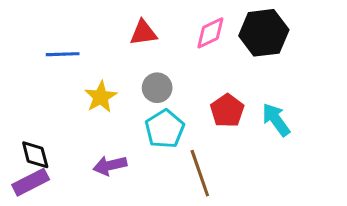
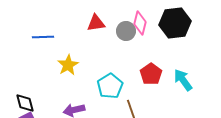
pink diamond: (210, 33) -> (140, 23), turned -50
gray circle: (157, 88) -> (126, 31), moved

